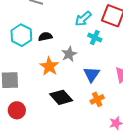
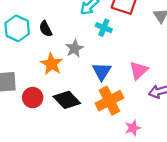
black semicircle: (45, 37) -> (46, 29), turned -104
orange cross: (97, 99) -> (109, 101), size x1.6
red circle: (17, 110) -> (33, 98), moved

